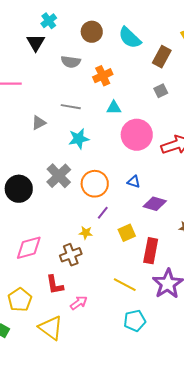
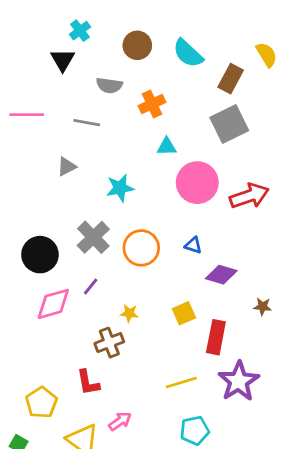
gray square: (161, 91) -> (229, 124), size x2.0
gray line: (71, 107) -> (87, 123), moved
purple line: (103, 213) -> (91, 287), moved
pink diamond: (29, 248) -> (53, 304), moved
yellow line: (125, 285) -> (181, 383), turned -45
pink arrow: (79, 303) -> (120, 421), moved

